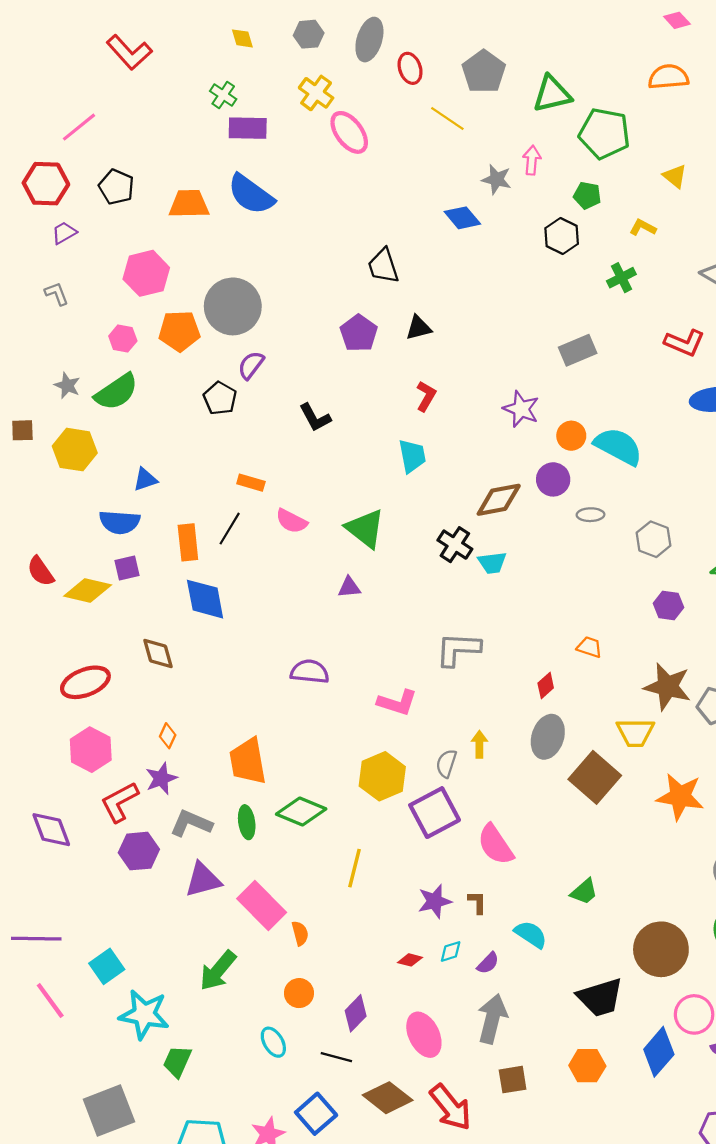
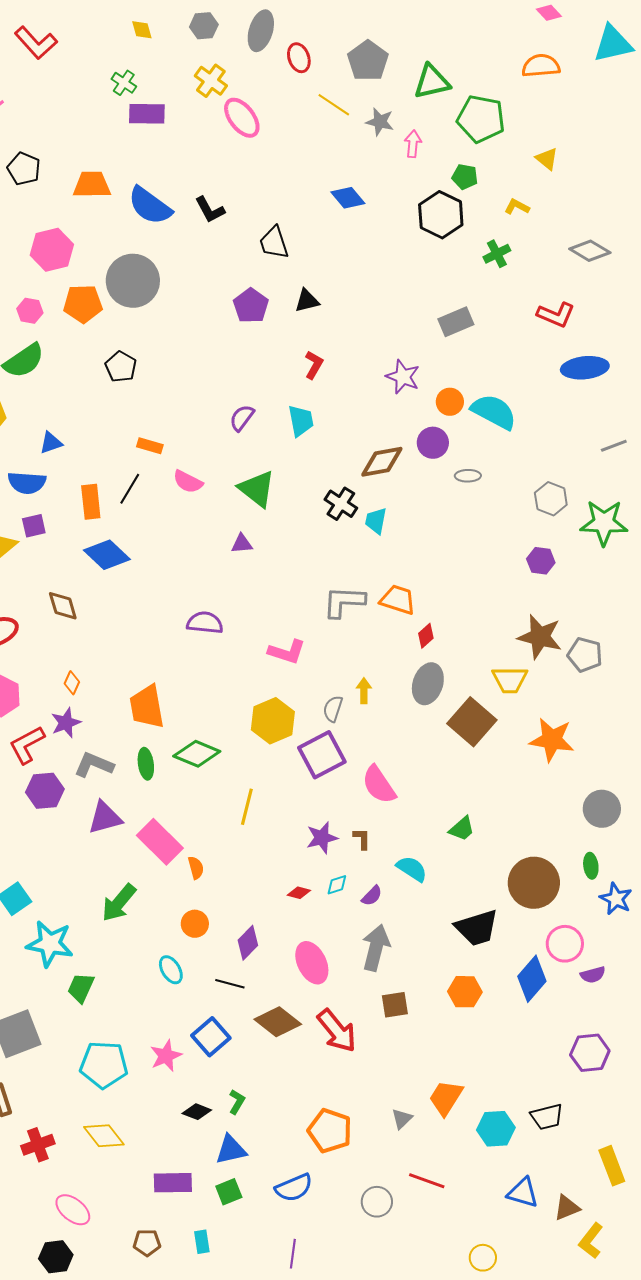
gray star: (497, 179) -> (380, 122), moved
blue semicircle: (251, 194) -> (150, 206), moved
black hexagon: (562, 236) -> (441, 215), size x1.4
purple semicircle: (251, 365) -> (242, 418), moved
black L-shape: (315, 418) -> (210, 210), moved
gray hexagon: (653, 539) -> (551, 499), moved
cyan trapezoid: (492, 563) -> (376, 521), turned 108
blue diamond: (205, 599) -> (107, 555), turned -36
orange trapezoid: (589, 647) -> (398, 600), moved, size x1.5

